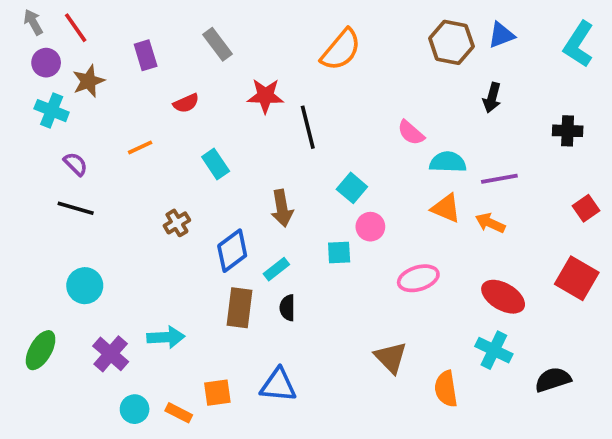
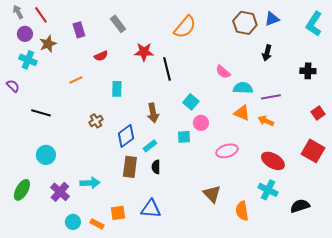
purple semicircle: (76, 164) -> (13, 86), moved
cyan rectangle: (216, 164) -> (117, 89), turned 35

